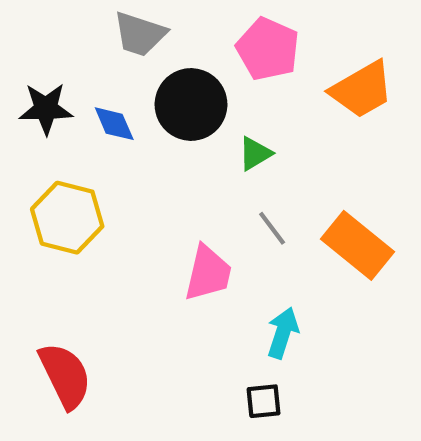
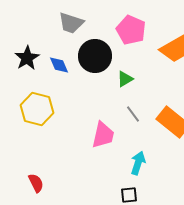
black star: (46, 109) -> (27, 58), turned -30
red semicircle: (65, 376) -> (36, 183), size x0.6

